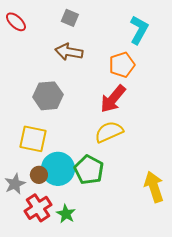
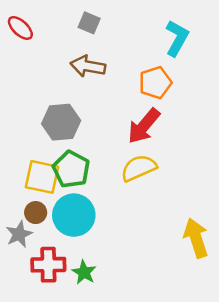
green pentagon: (89, 170) -> (71, 169), moved
brown circle: (39, 175) -> (36, 213), moved
red cross: (38, 208) -> (48, 265), turned 32

